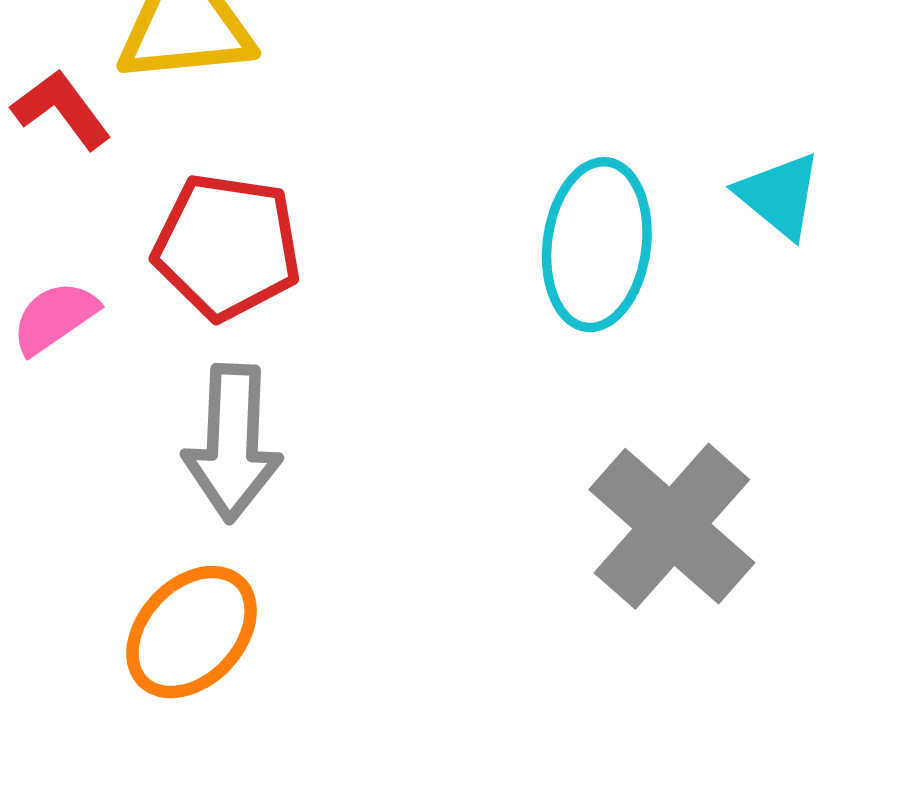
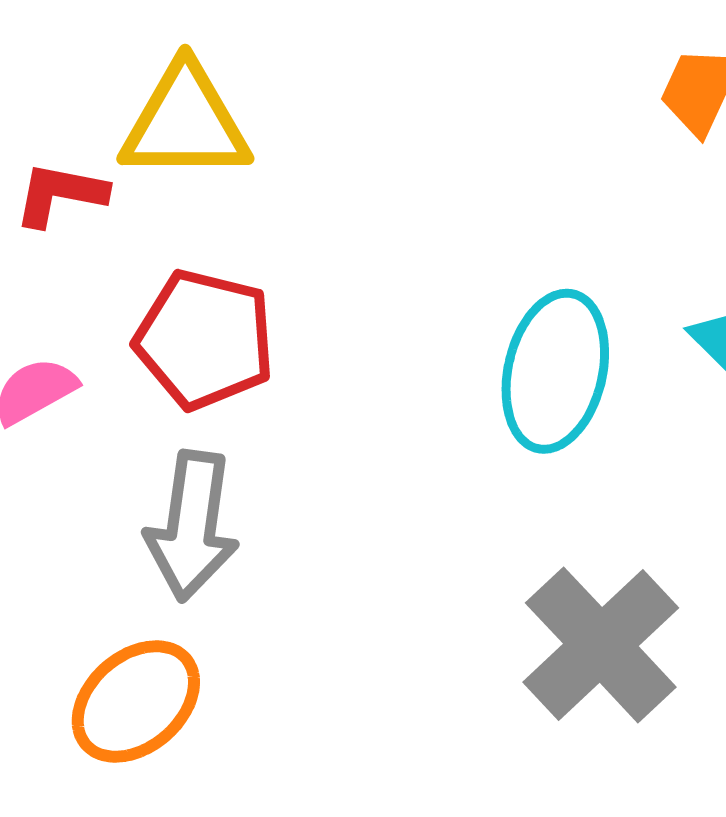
red L-shape: (61, 109) -> (60, 194), turned -48

